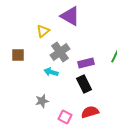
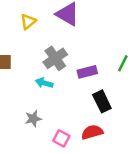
yellow triangle: (43, 31) -> (28, 21), moved
black rectangle: (84, 84) -> (102, 101), moved

